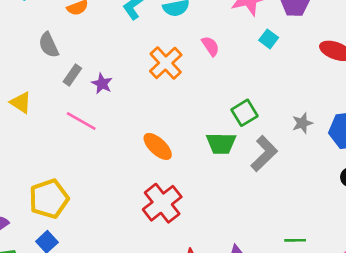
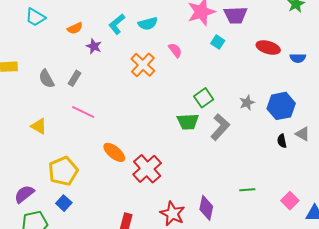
gray semicircle: (49, 45) -> (46, 79), moved
purple star: (102, 84) -> (94, 46), moved
yellow triangle: (21, 103) -> (39, 126), moved
orange ellipse: (158, 146) -> (114, 152), moved

